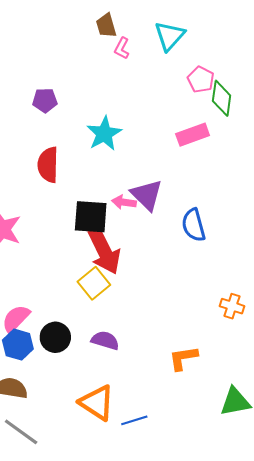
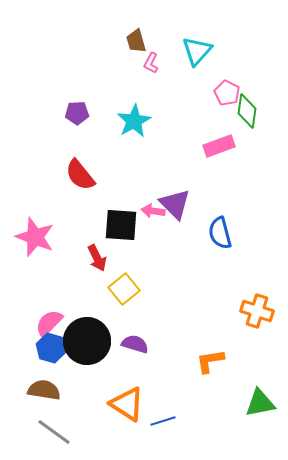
cyan star: (104, 134) -> (134, 121), moved
red semicircle: (48, 165) -> (80, 175), turned -40
red arrow: (104, 251) -> (97, 258), moved, size x0.6
orange cross: (232, 306) -> (257, 311), size x1.4
black circle: (55, 337) -> (87, 341), size x1.6

